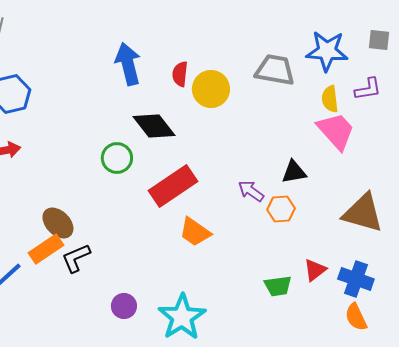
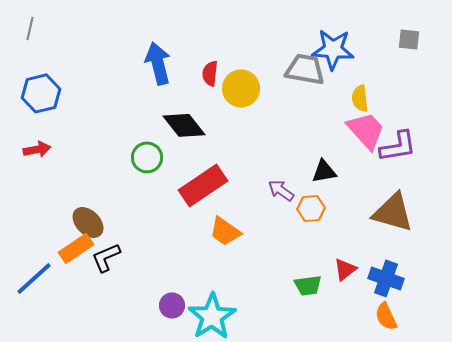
blue star: (327, 51) -> (333, 49), moved
purple L-shape: (368, 89) -> (398, 146), moved, size x1.4
purple circle: (124, 306) -> (172, 305), moved

